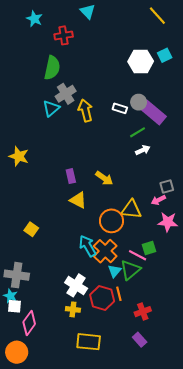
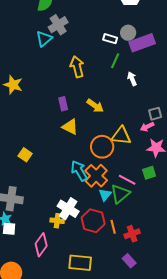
yellow arrow: (85, 110) -> (77, 67), moved
purple rectangle: (153, 113) -> (142, 43), turned -60
green line: (138, 132) -> (115, 61), moved, turned -35
white arrow: (143, 150) -> (132, 79), turned -88
green square: (149, 248) -> (149, 173), moved
orange line: (119, 294) -> (113, 227), moved
yellow cross: (73, 309) -> (57, 221), moved
pink diamond: (29, 323) -> (41, 245), moved

